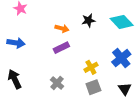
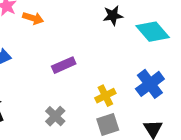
black star: (88, 20) -> (113, 16), moved
orange arrow: (62, 28) -> (33, 18), moved

